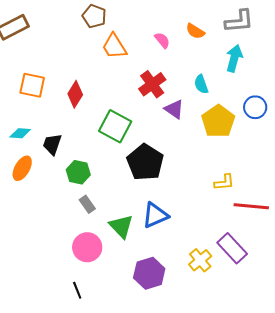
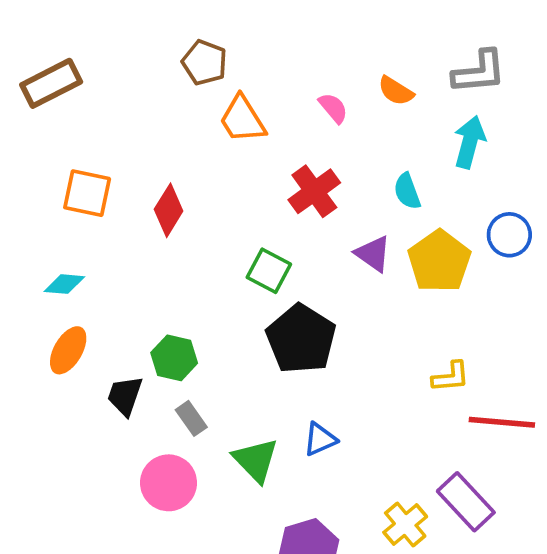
purple triangle: (174, 109) -> (373, 254), moved
green square: (115, 126) -> (269, 271), moved, size x0.7
black trapezoid: (52, 144) -> (125, 396), moved
blue triangle: (155, 215) -> (320, 439), size x0.7
pink circle: (87, 247) -> (169, 483), moved

